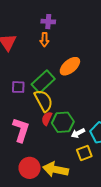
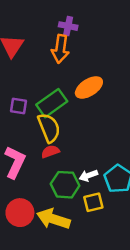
orange arrow: (45, 40) -> (60, 49), size x1.5
red semicircle: (47, 119) -> (50, 152), turned 40
green hexagon: (63, 122) -> (65, 185), moved

